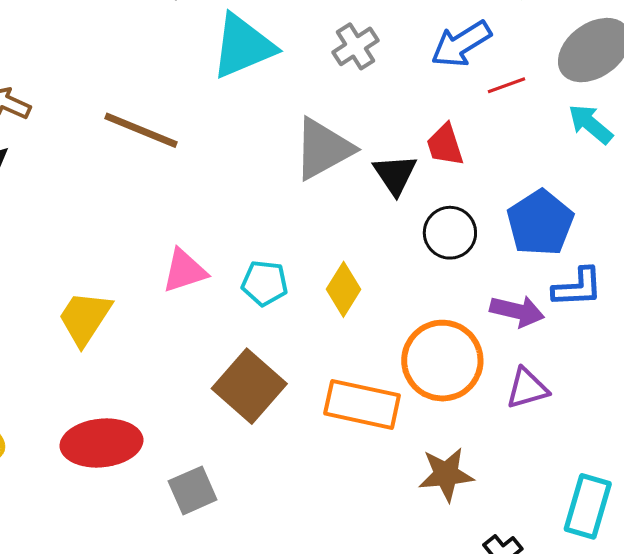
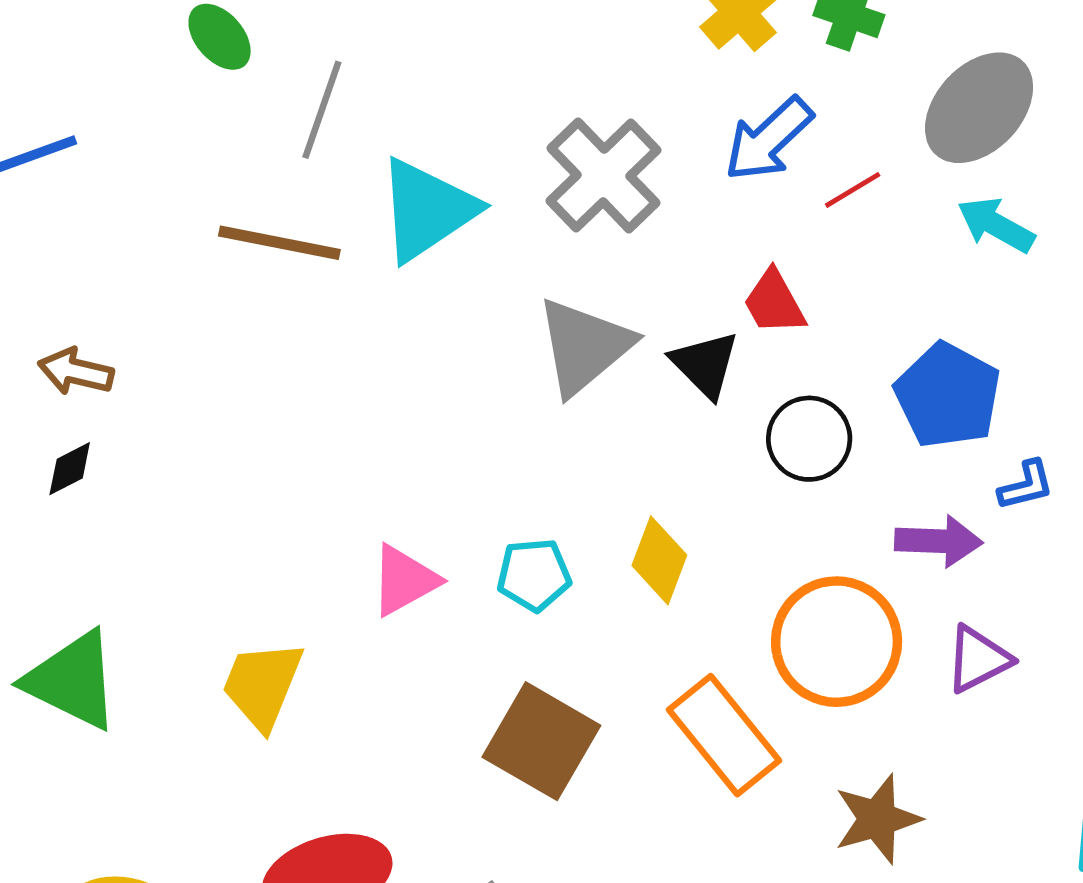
gray cross: (355, 46) -> (604, 175), size x1.6
brown line: (141, 130) -> (279, 243), moved
blue L-shape: (578, 287) -> (1026, 485), size x0.7
orange rectangle: (362, 404) -> (724, 735), turned 50

